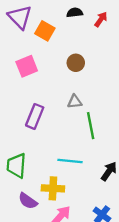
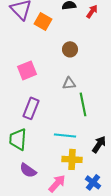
pink square: (27, 66) -> (27, 70), moved
purple rectangle: (35, 116) -> (31, 108), moved
yellow cross: (53, 188) -> (72, 159), moved

